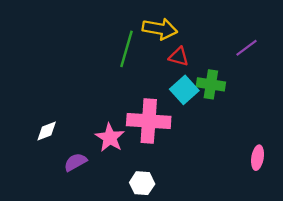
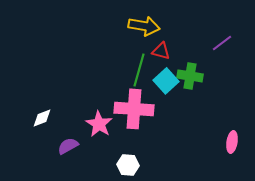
green line: (127, 49) -> (139, 70), moved

